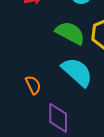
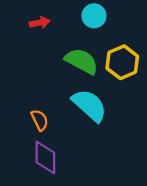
purple diamond: (58, 118) -> (45, 157), moved

